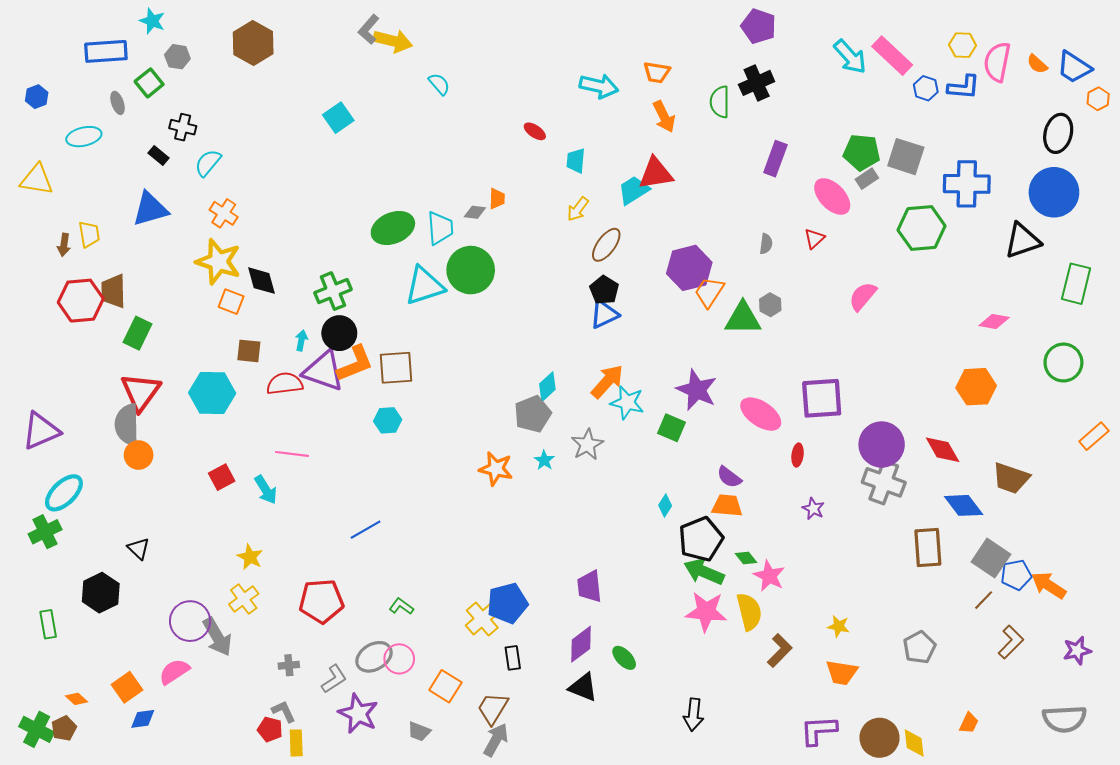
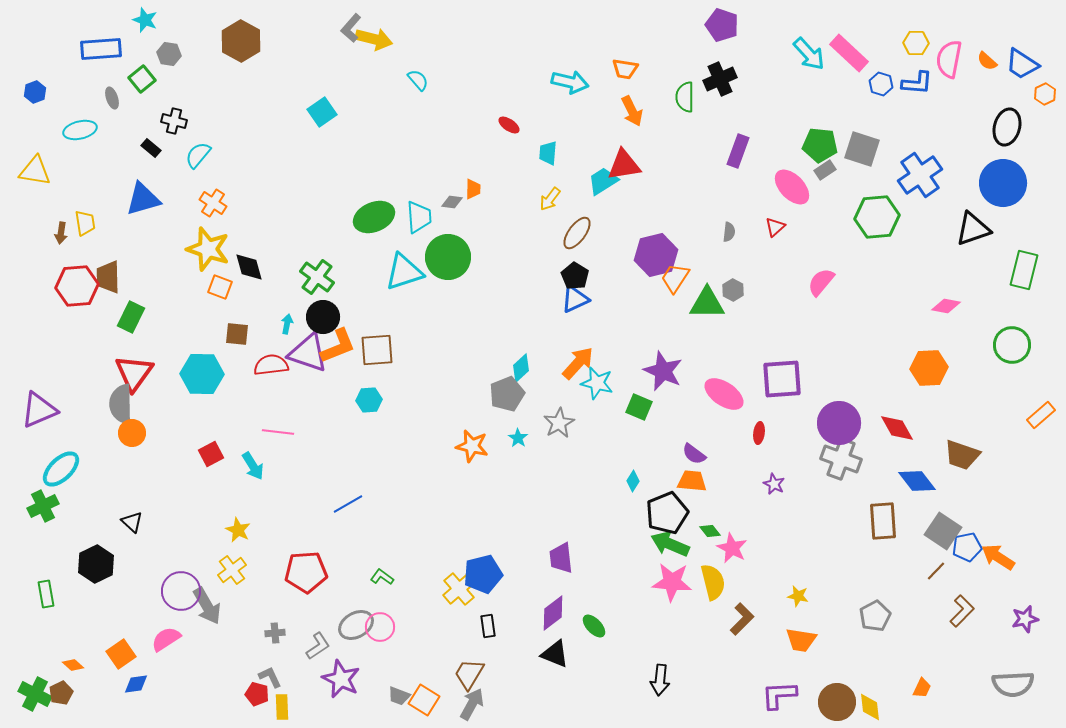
blue cross: (967, 184) -> (920, 175), turned -36
green cross: (333, 291) -> (317, 277), turned -32
orange square: (445, 686) -> (424, 700), moved

